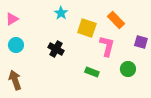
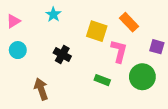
cyan star: (61, 13) -> (53, 14), moved
green circle: (128, 69) -> (142, 77), size x1.5
brown arrow: (15, 80) -> (41, 89), moved

